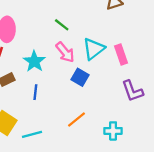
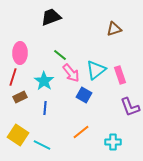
green line: (62, 25) -> (60, 55), moved
cyan line: (32, 134) -> (42, 145), turned 42

